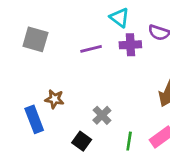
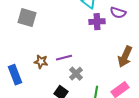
purple line: (91, 49) -> (64, 58), moved
blue rectangle: (34, 119) -> (15, 75), moved

